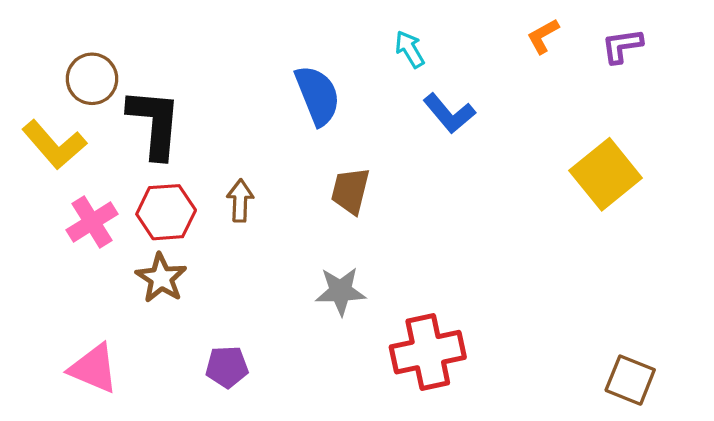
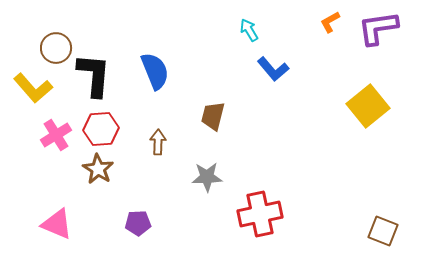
purple L-shape: (622, 46) -> (378, 28), size x1.6
blue semicircle: (317, 95) -> (155, 71), moved
brown arrow: (240, 201) -> (158, 142), moved

